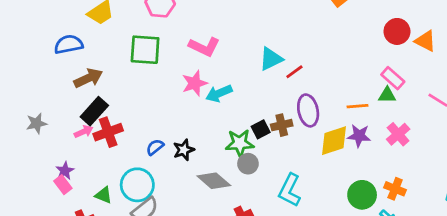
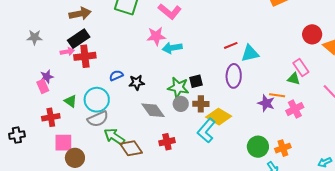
cyan triangle: (271, 59) -> (250, 53), moved
orange line: (358, 106) -> (277, 95), moved
brown cross: (282, 125) -> (201, 104), moved
yellow diamond: (334, 141) -> (219, 117), moved, turned 35
orange cross: (395, 189) -> (283, 148), turned 35

